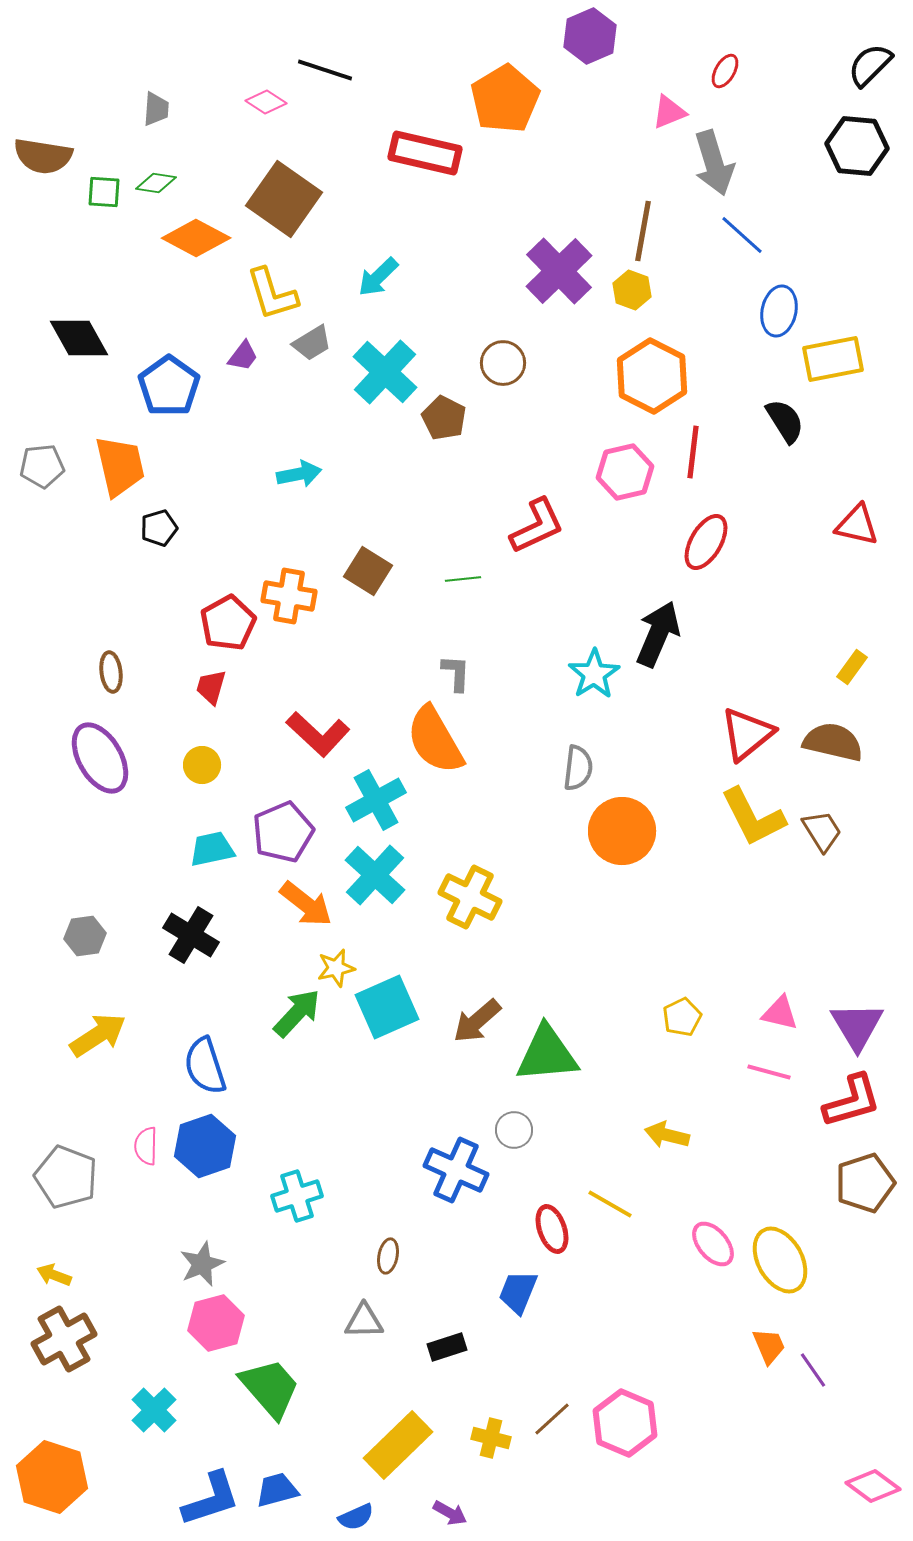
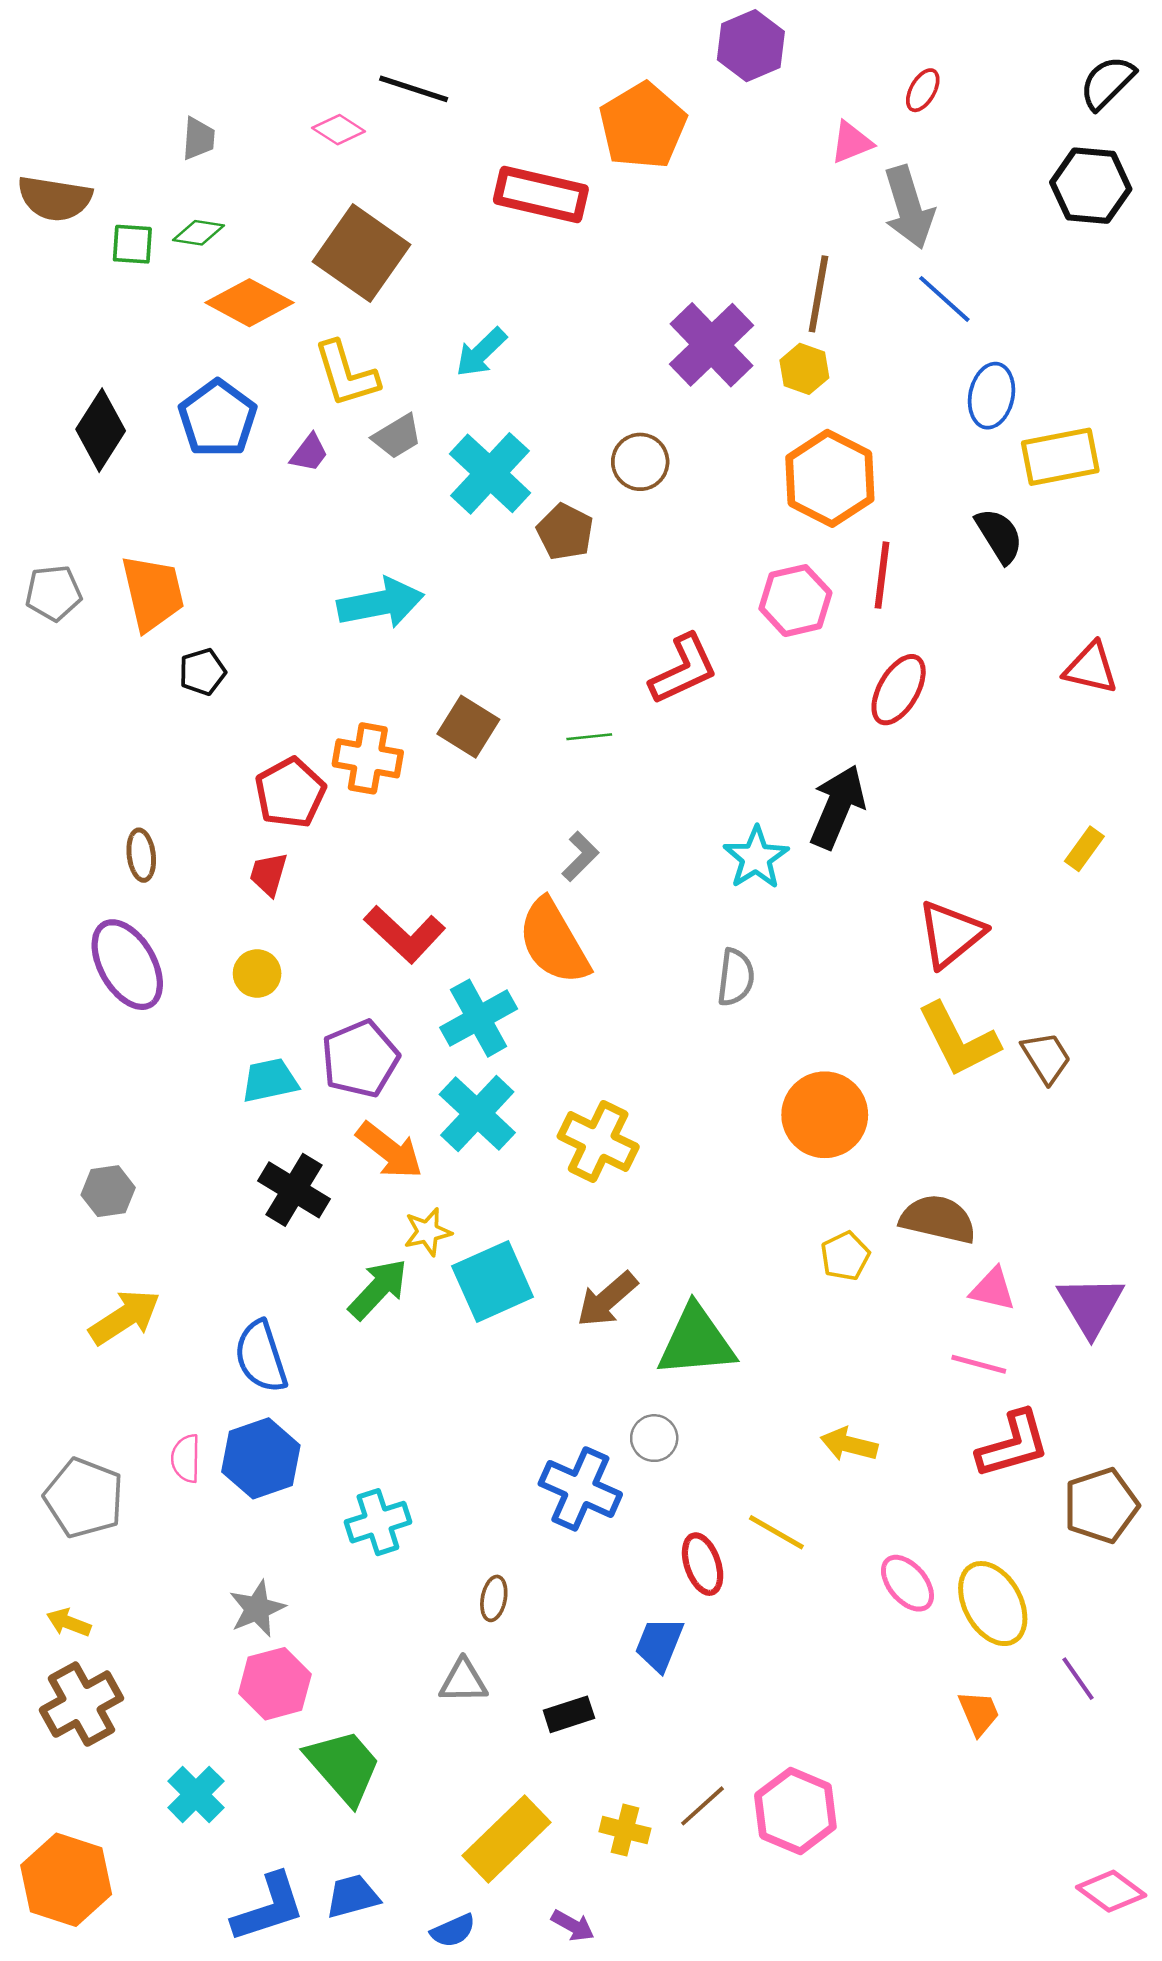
black diamond: (79, 338) -> (101, 430), turned 62
blue pentagon: (169, 386) -> (218, 419), moved
cyan arrow: (299, 474) -> (381, 603), size x1.5
gray L-shape: (456, 673) -> (580, 856), turned 42
brown semicircle: (833, 742) -> (938, 1219), moved
orange circle: (622, 831) -> (825, 1115), moved
black cross: (191, 935) -> (294, 1190), moved
yellow pentagon: (682, 1017) -> (845, 1256), moved
red L-shape: (852, 1101) -> (1013, 1444), moved
purple line: (813, 1370) -> (1078, 1679), moved

